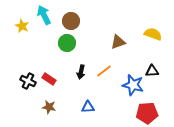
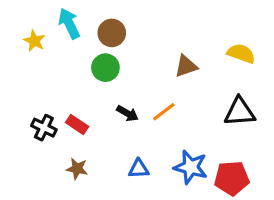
black triangle: (152, 71) -> (240, 112), size x1.5
black arrow: (81, 72) -> (128, 113), turned -72
blue star: (133, 85) -> (191, 167), moved

